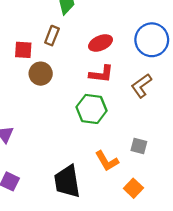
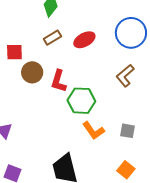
brown rectangle: (52, 36) -> (52, 38), moved, turned 42
red L-shape: (101, 74) -> (59, 81), moved, turned 105
orange L-shape: (107, 161) -> (93, 131), moved

